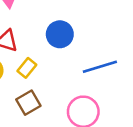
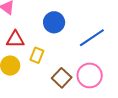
brown square: (28, 103) -> (62, 78), moved

